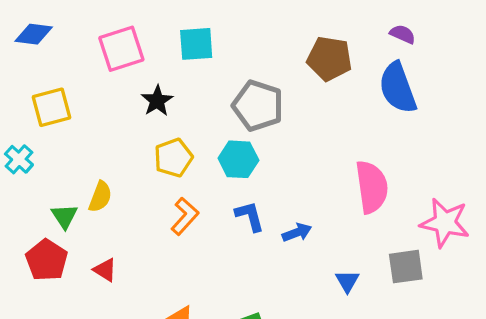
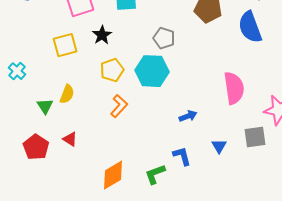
gray pentagon: (258, 106) -> (164, 38), size x0.7
yellow square: (51, 107) -> (65, 45), moved
cyan hexagon: (238, 159) -> (152, 71), size x1.4
blue L-shape: (250, 216) -> (182, 156), moved
red pentagon: (47, 260) -> (36, 147), moved

